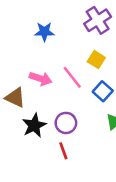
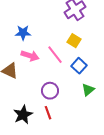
blue star: (44, 32) -> (23, 33), moved
black star: (34, 125) -> (23, 115), moved

